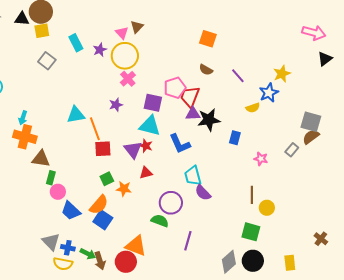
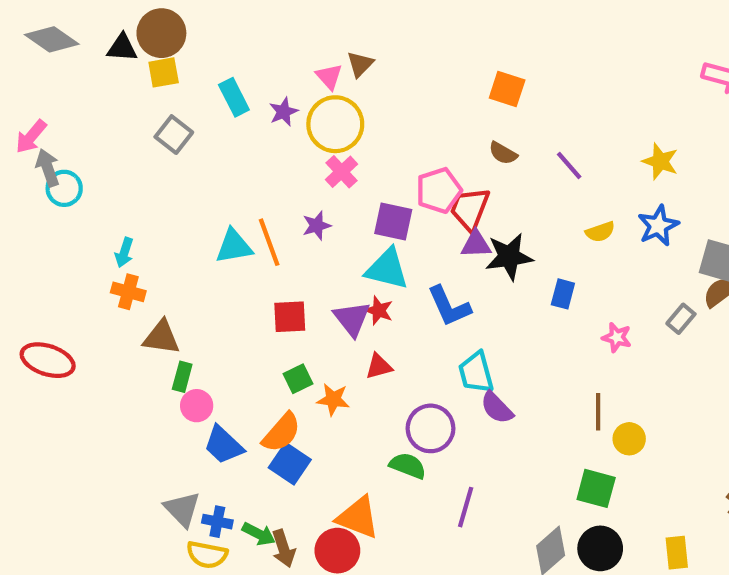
yellow star: (282, 74) -> (660, 161), turned -30
blue star: (269, 93) -> (658, 226), moved
orange line: (95, 129) -> (269, 242), moved
orange cross: (25, 137) -> (128, 292), size x0.7

